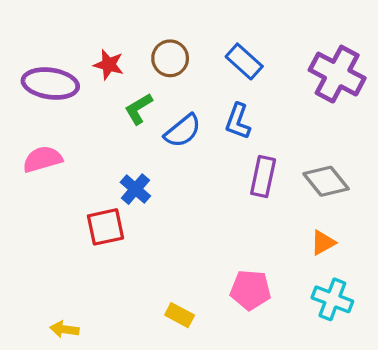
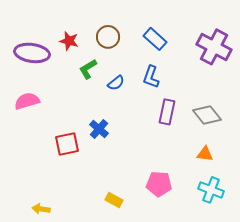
blue semicircle: (183, 131) -> (116, 83), size x0.7
blue cross: (135, 189) -> (99, 129), moved
orange triangle: (323, 243) -> (205, 154), turned 36

